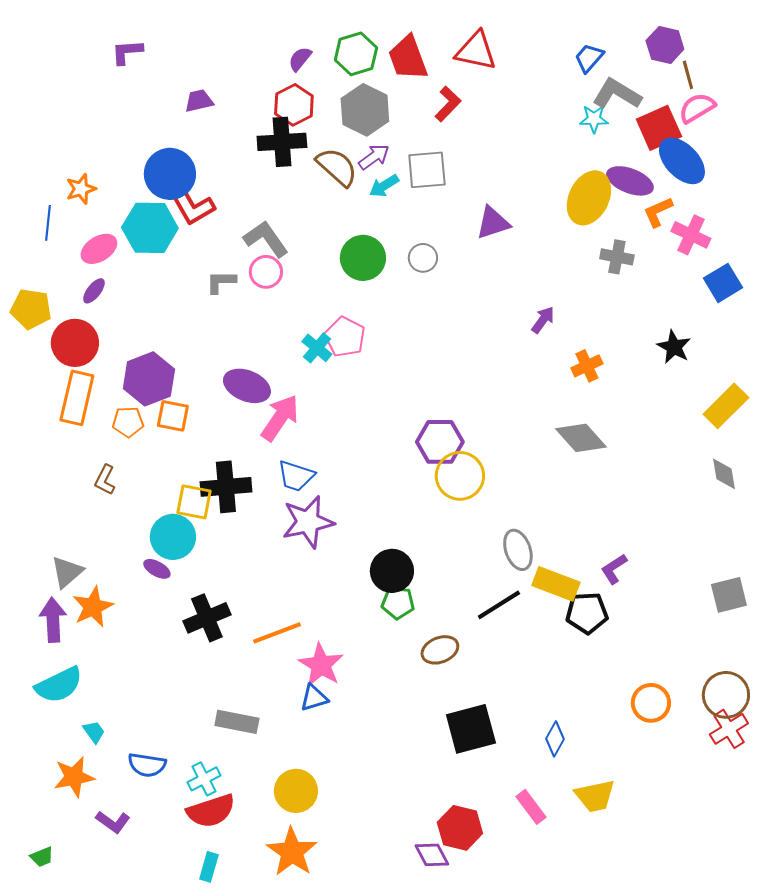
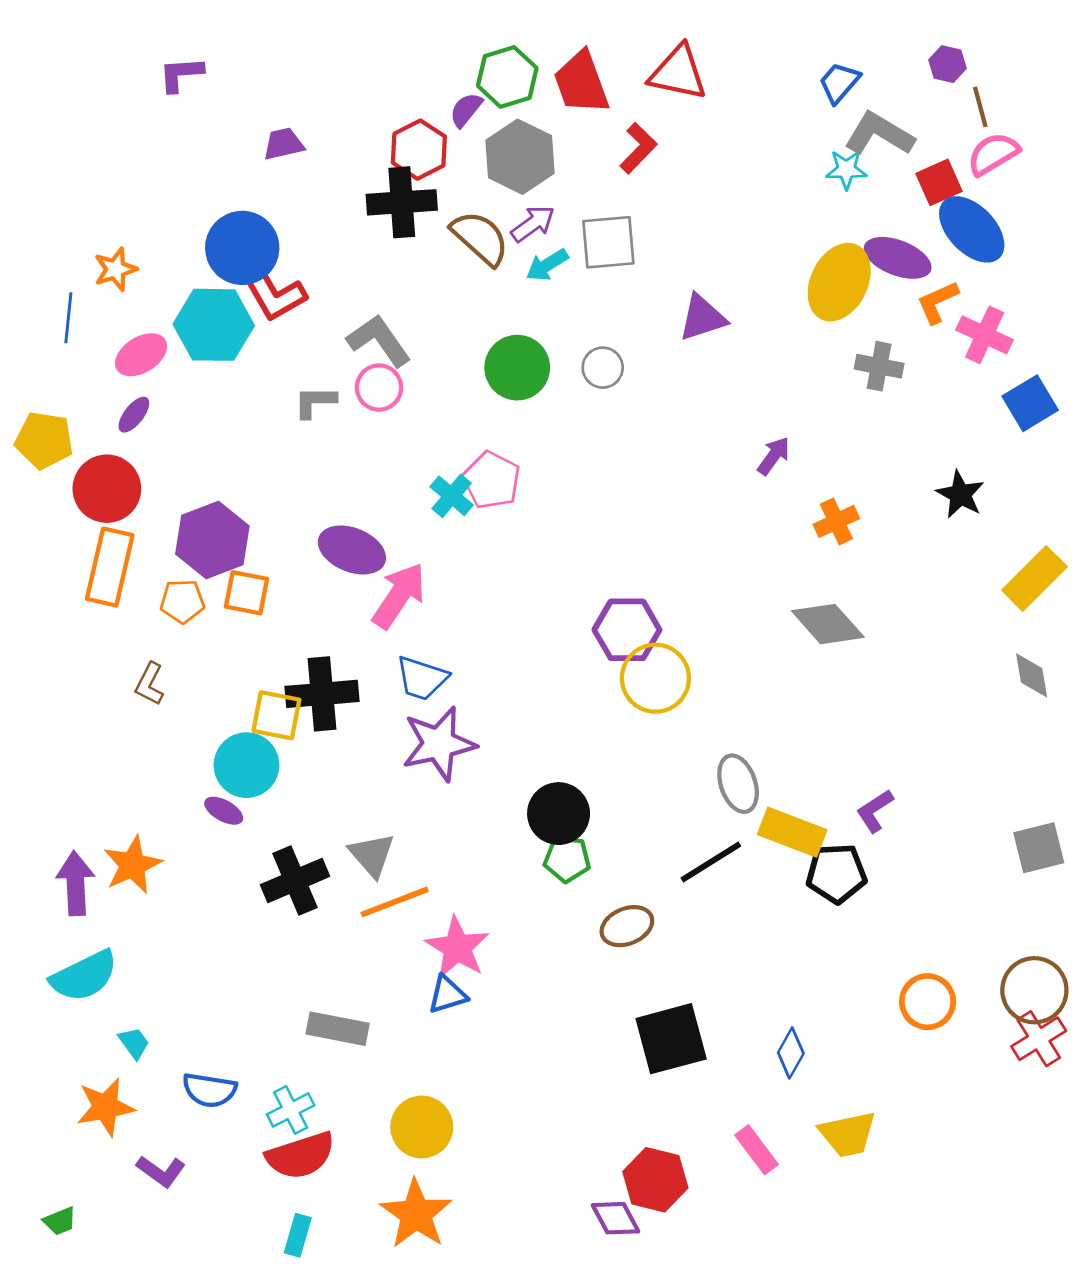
purple hexagon: (665, 45) -> (947, 64), size x0.7
purple semicircle: (300, 59) -> (466, 110), moved
red square: (659, 128) -> (939, 182), size x0.7
gray triangle: (67, 572) -> (372, 855), moved, turned -30

